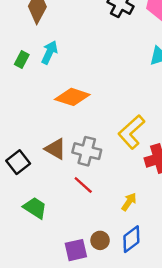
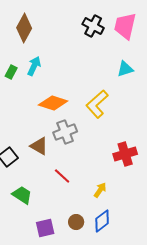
yellow L-shape: (131, 132) -> (97, 104), moved
gray cross: (87, 151) -> (65, 132), moved, turned -35
purple square: (76, 250) -> (45, 228), moved

